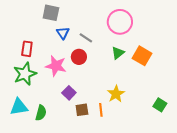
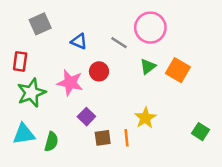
gray square: (51, 13) -> (40, 24), moved, turned -36
blue triangle: (63, 33) -> (79, 41), turned -32
gray line: (86, 38) -> (119, 43), moved
red rectangle: (27, 49) -> (20, 61), moved

